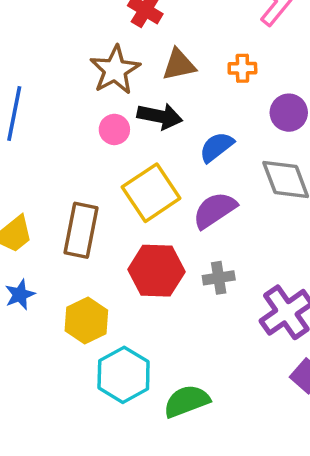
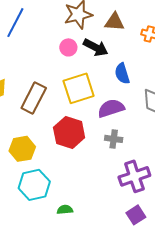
blue semicircle: (216, 147) -> (122, 73), turned -85
gray cross: (219, 278) -> (114, 139), moved
green semicircle: (187, 401) -> (65, 210), size x0.6

